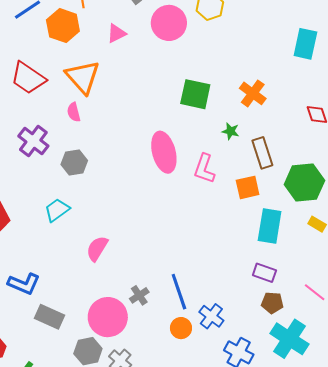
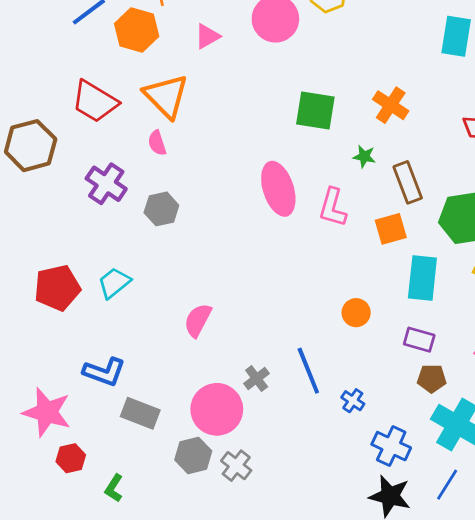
cyan trapezoid: (57, 210) -> (114, 283), moved
blue cross: (211, 316) -> (353, 401), size x0.7
orange circle: (181, 328) -> (356, 313), moved

